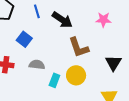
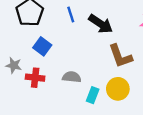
blue square: (24, 39) -> (42, 46), moved

